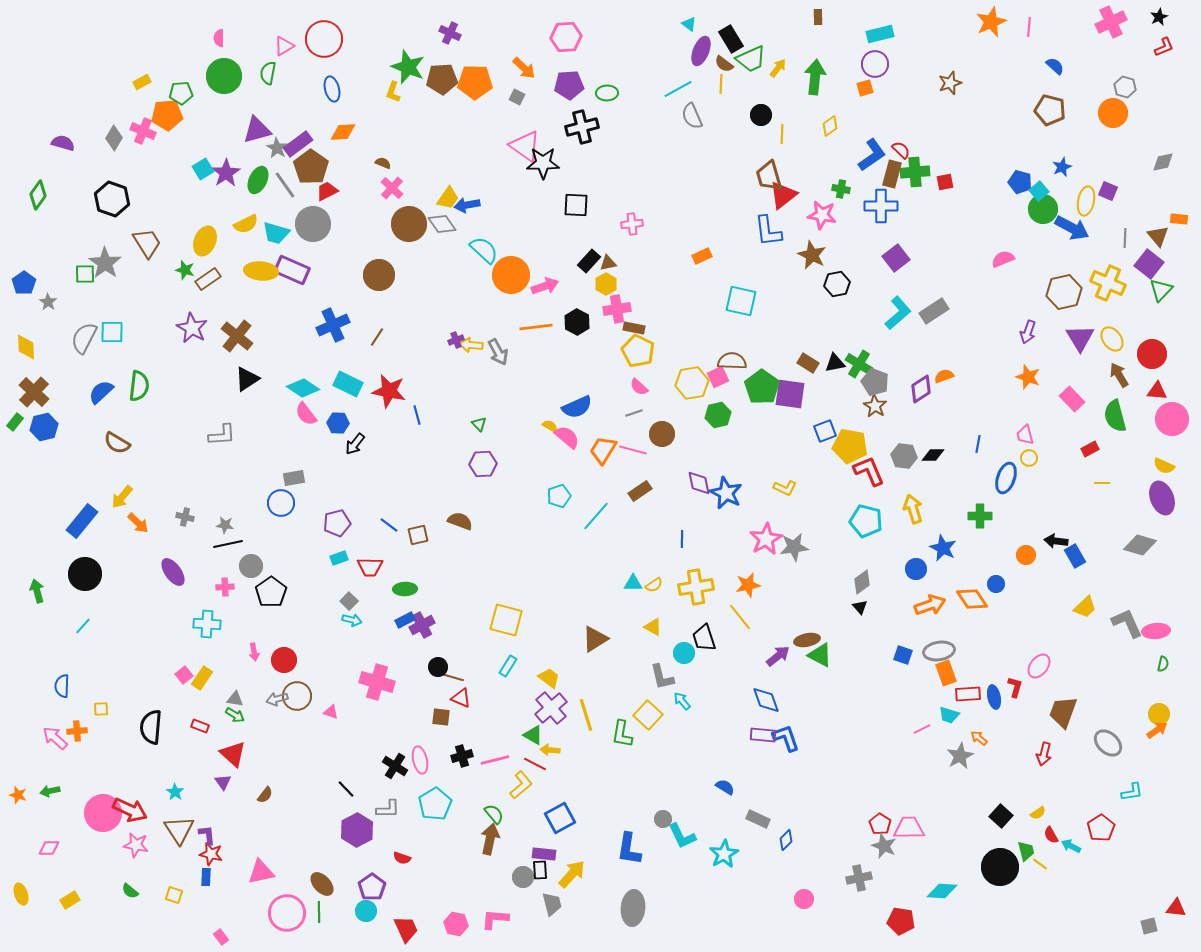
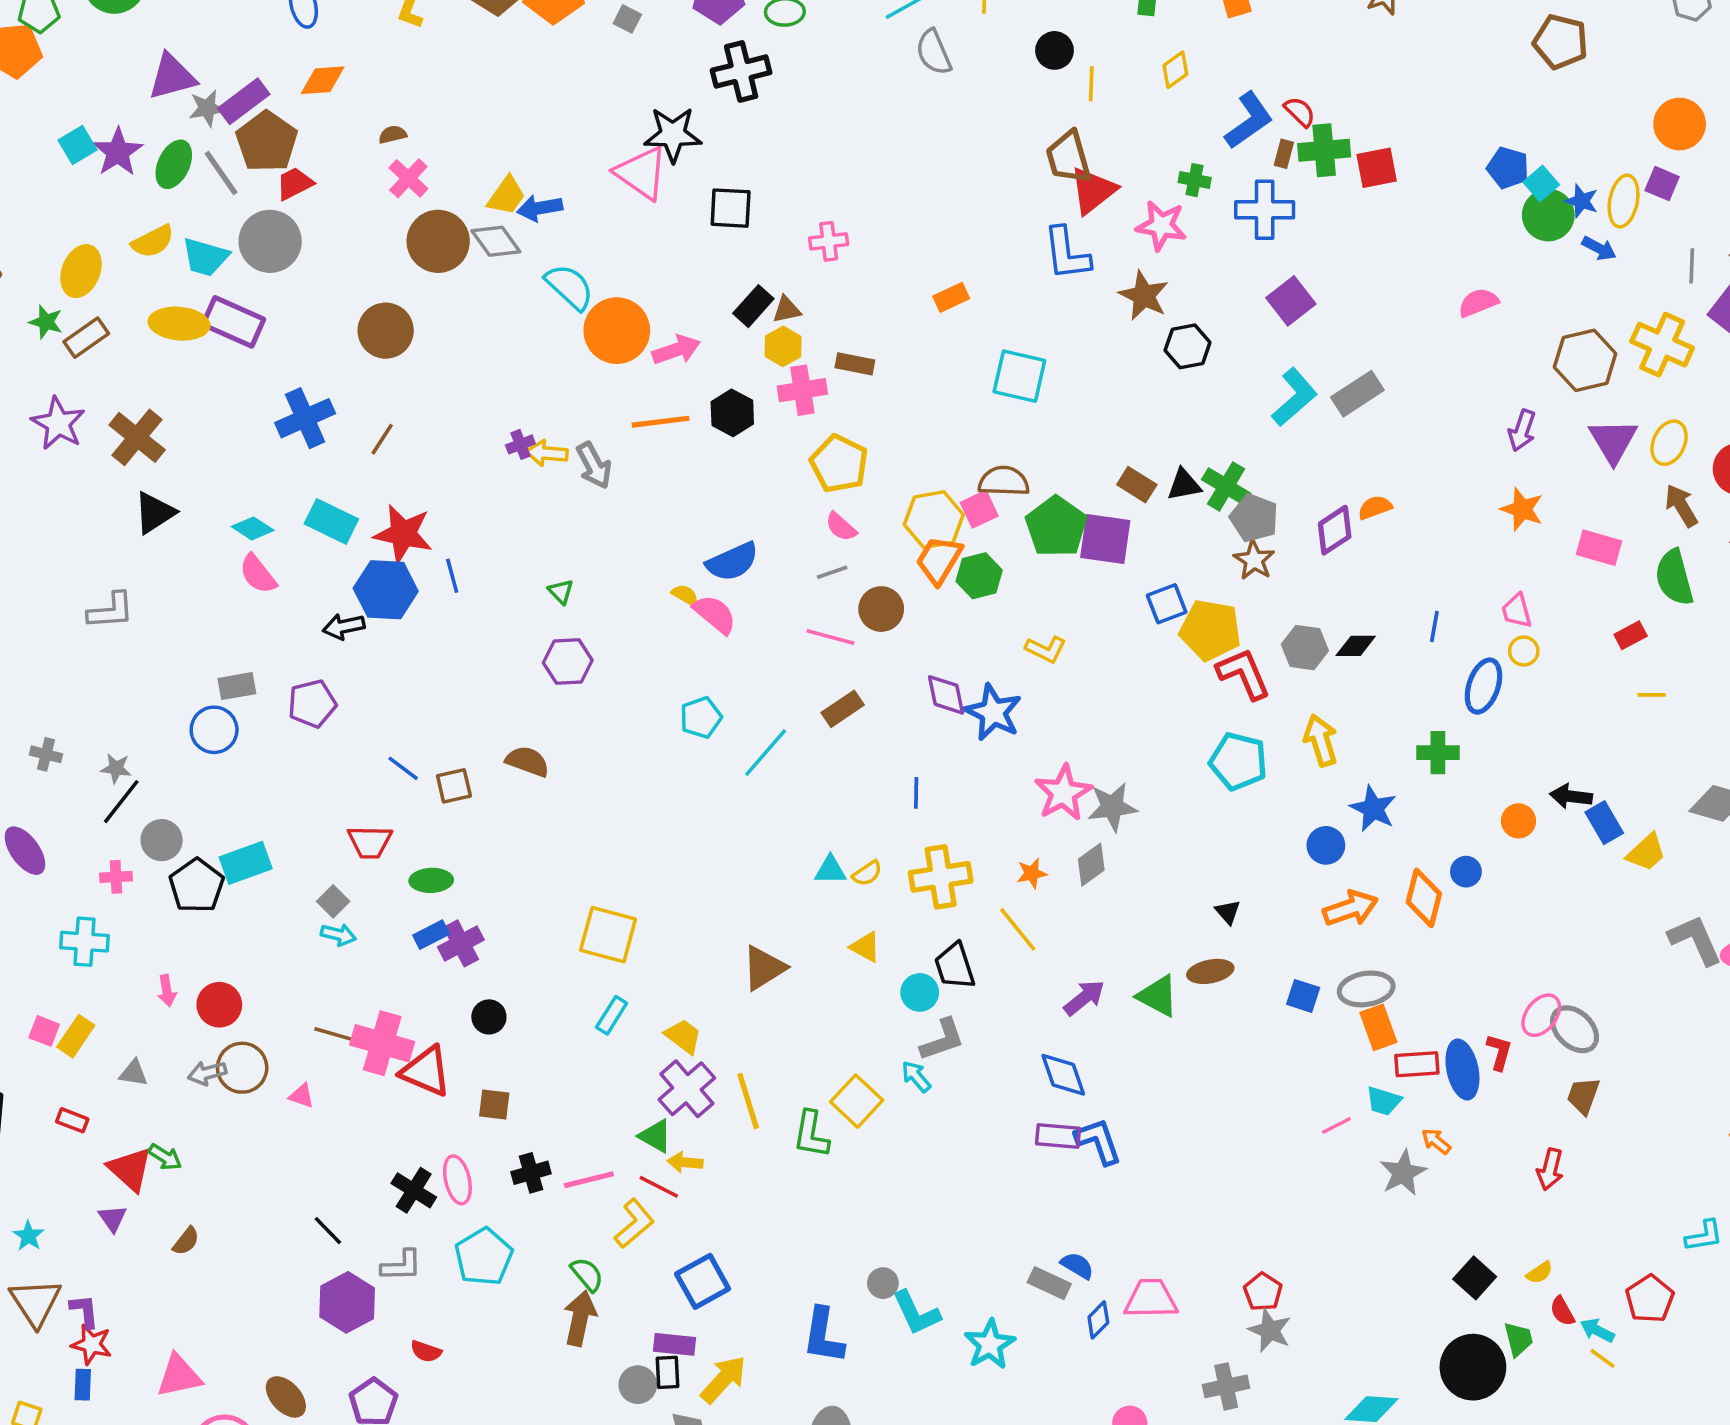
orange circle: (1113, 113) -> (1680, 124), moved
pink triangle: (525, 146) -> (641, 173), moved
gray star: (277, 148) -> (207, 108), turned 30
brown semicircle: (383, 163) -> (393, 135), turned -35
blue star: (1062, 167) -> (1582, 201), moved, turned -30
brown rectangle: (892, 174) -> (1284, 154), size x0.6
red square: (945, 182) -> (1377, 168), size x1.4
blue arrow: (1072, 228) -> (1599, 248), size x0.6
brown rectangle: (634, 328) -> (855, 364), moved
yellow ellipse: (1112, 339) -> (1669, 443), turned 60
cyan diamond: (303, 388) -> (253, 528), size x0.7
pink rectangle: (1072, 399) -> (1599, 548), turned -30
blue hexagon: (338, 423) -> (386, 590), moved, size x1.6
black arrow: (355, 444) -> (344, 627), turned 40
orange trapezoid: (603, 450) -> (939, 560), moved
yellow L-shape: (785, 488) -> (1046, 649), moved
purple pentagon: (337, 523) -> (312, 704), moved
black line: (228, 544) -> (121, 802), turned -40
cyan rectangle: (339, 558) -> (246, 863), moved, size x1.6
gray diamond: (862, 582) -> (1091, 865), moved
orange star: (748, 585) -> (1032, 873), size x0.7
orange diamond: (972, 599) -> (1424, 898), turned 48
yellow trapezoid: (1085, 607) -> (1646, 852), moved
brown ellipse: (807, 640) -> (1210, 971), moved
pink square: (184, 675) -> (44, 1031), turned -30
brown line: (452, 677) -> (335, 1034), moved
gray L-shape: (662, 677) -> (942, 1040), moved, turned -96
blue ellipse: (994, 697) -> (1462, 1069), size x1.4
red triangle: (461, 698) -> (426, 1071), moved, size x1.5
brown trapezoid: (1063, 712) -> (1583, 1096), size x0.7
green arrow: (235, 715) -> (165, 1157), moved
gray ellipse: (1108, 743) -> (1575, 1029), moved
blue semicircle: (725, 787) -> (1077, 1266), moved
pink trapezoid: (909, 828) -> (1151, 1299), moved
yellow line: (1040, 864) -> (1603, 1358), moved

